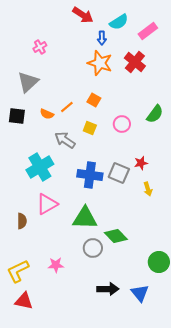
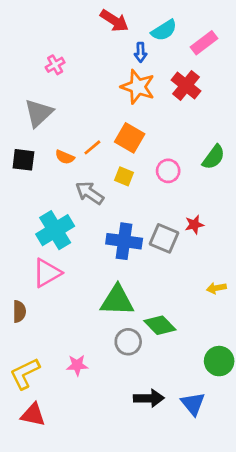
orange square: (94, 100) -> (130, 138), size x1.5
yellow arrow: (148, 189) -> (216, 288), moved, turned 96
pink triangle: (47, 204) -> (47, 273), moved
brown semicircle: (22, 221) -> (19, 311), moved

